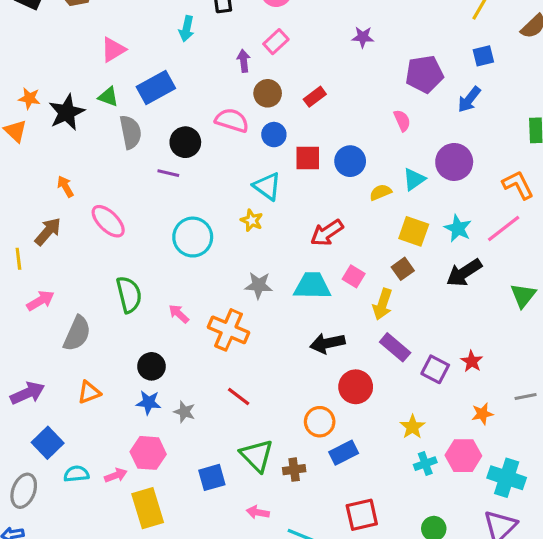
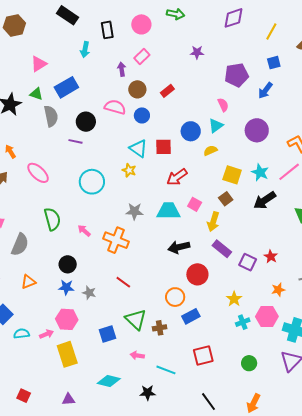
red square: (308, 158) -> (163, 147), moved
cyan triangle: (414, 179) -> (216, 126), moved

